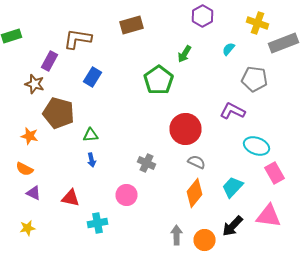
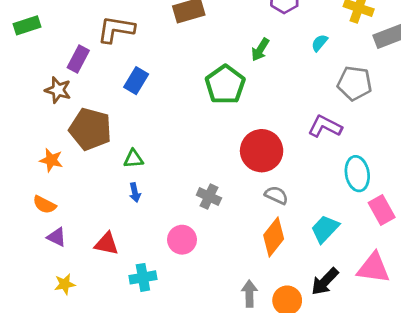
cyan ellipse: (256, 146) -> (357, 174), turned 60
yellow star: (28, 228) -> (65, 284), moved

